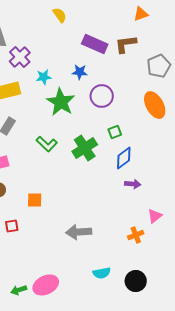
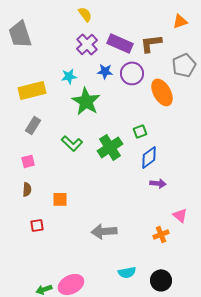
orange triangle: (141, 14) -> (180, 21), moved
purple cross: (20, 57) -> (87, 44), moved
purple circle: (102, 96) -> (132, 73), moved
orange ellipse: (155, 105) -> (162, 92), moved
pink triangle: (155, 216) -> (180, 215), turned -42

